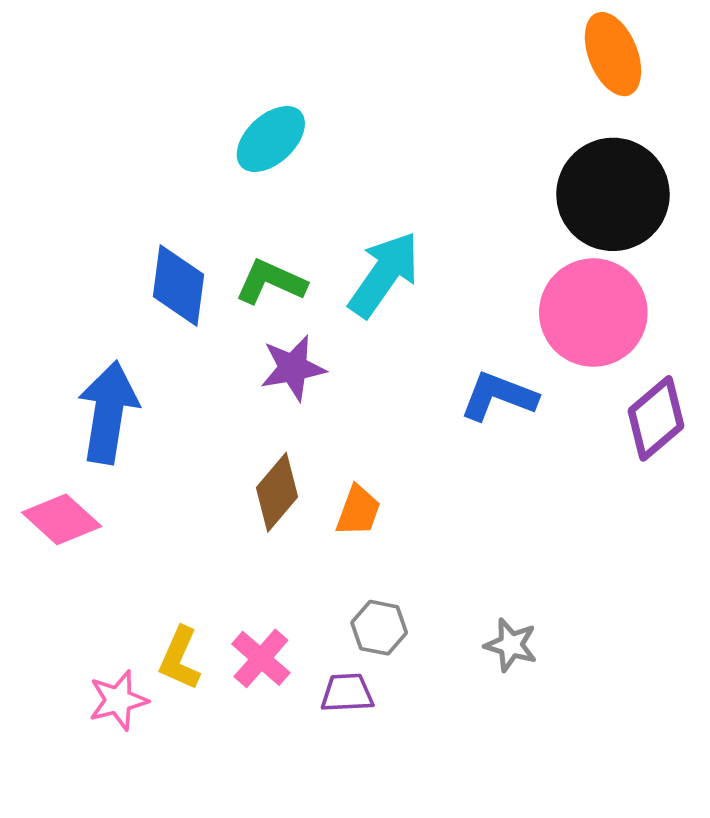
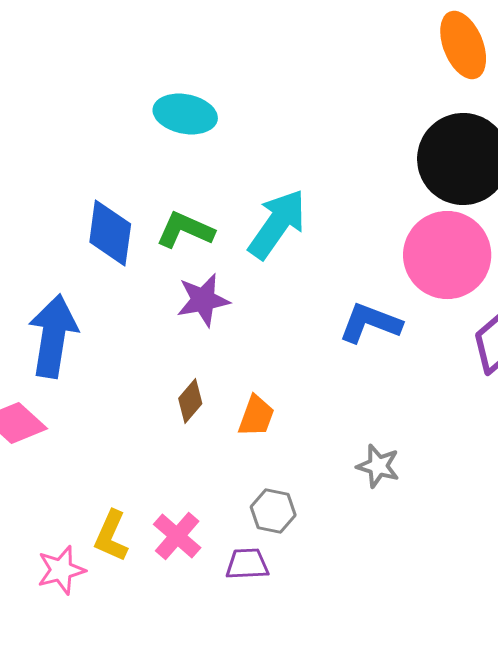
cyan ellipse: (271, 139) -> (185, 114), turned 54
brown diamond: (277, 492) -> (190, 401), size x0.7
gray star: (511, 645) -> (378, 466), moved

